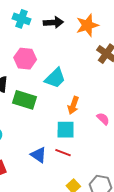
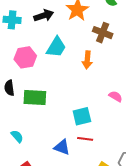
cyan trapezoid: (55, 78) -> (56, 47), moved
orange arrow: (73, 105) -> (87, 60), moved

